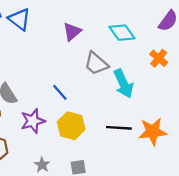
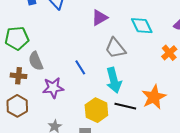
cyan arrow: (123, 84) -> (114, 80), moved
yellow hexagon: (71, 126) -> (96, 110), moved
orange star: (153, 132) -> (154, 97), moved, turned -30

